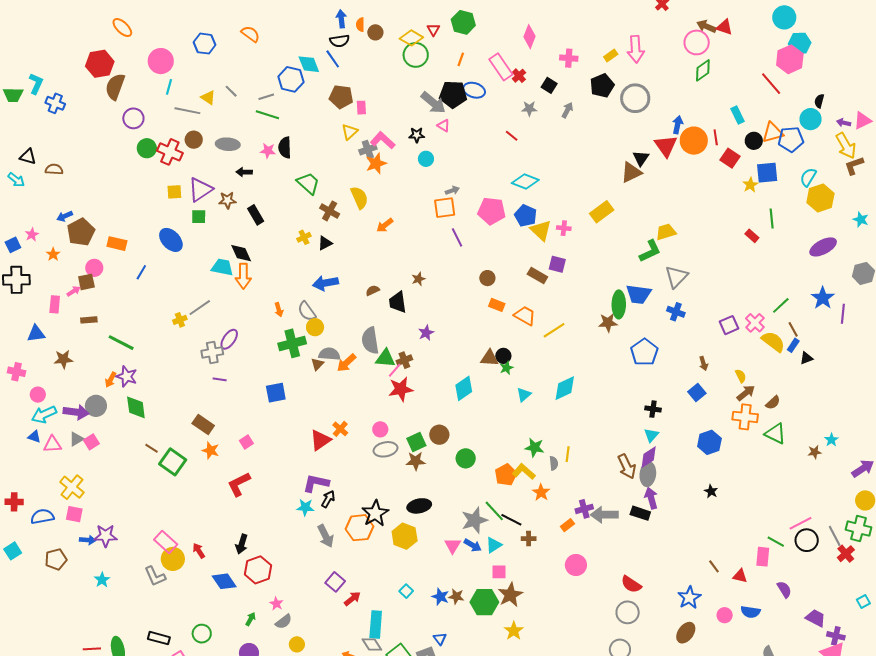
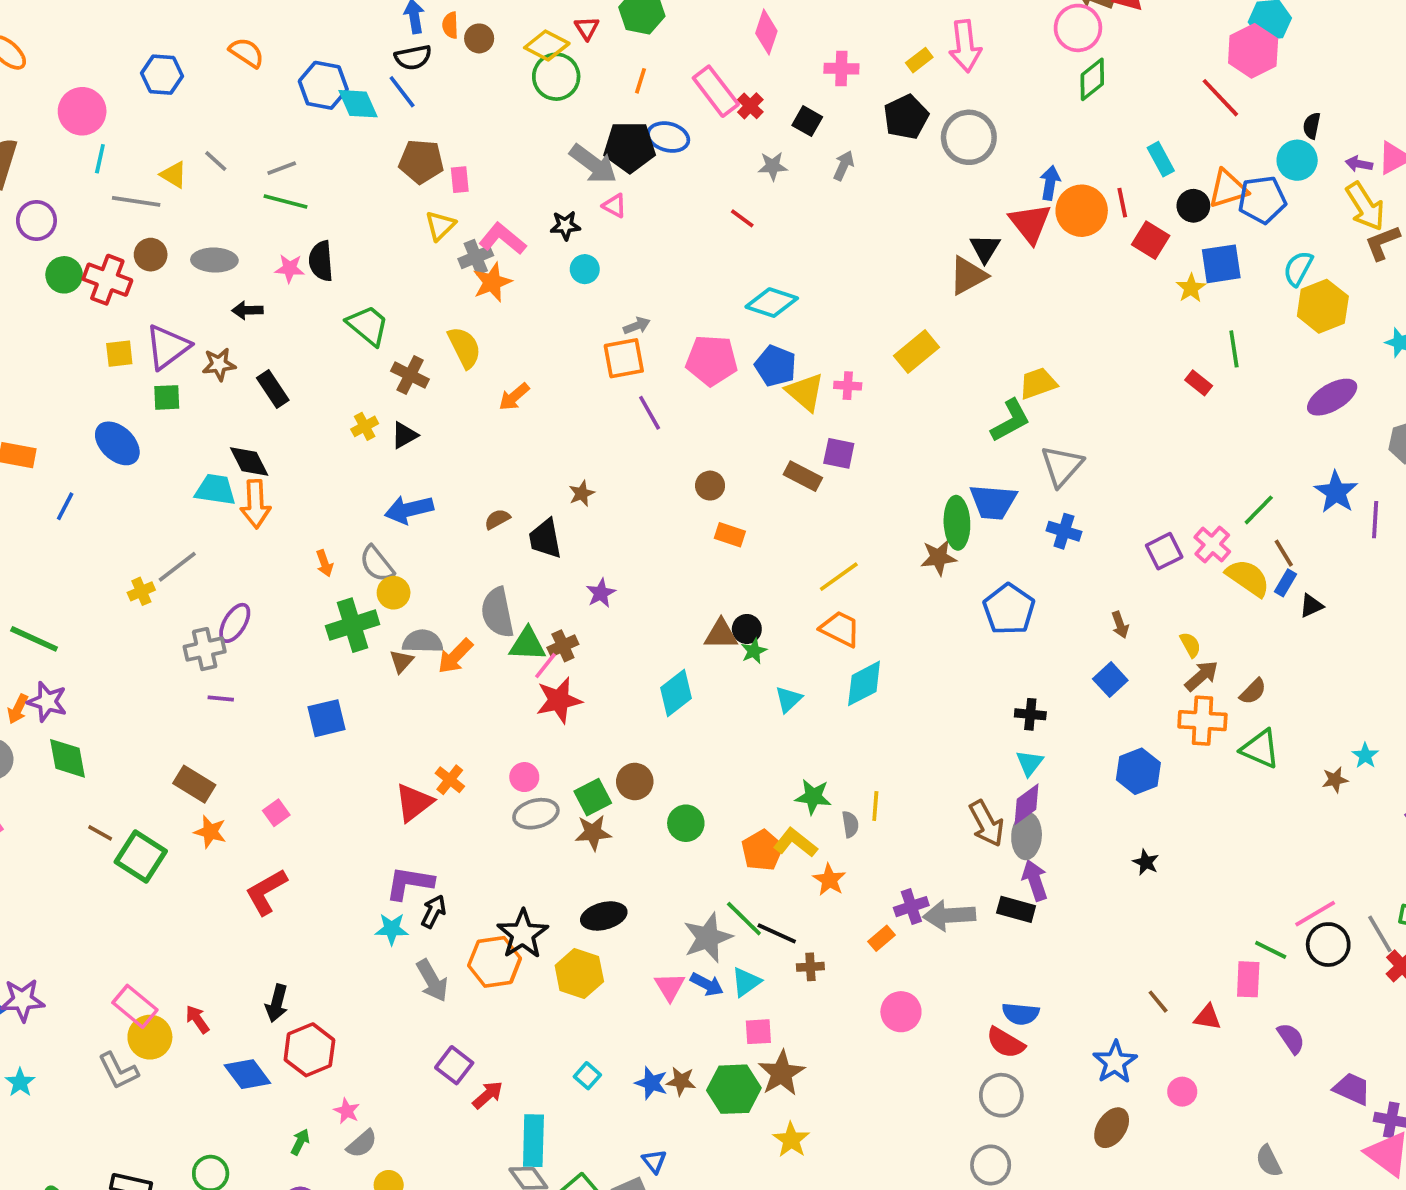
blue hexagon: (291, 79) -> (323, 85), moved
orange trapezoid: (525, 316) -> (840, 629), moved
blue semicircle: (751, 612) -> (1021, 1014), moved

